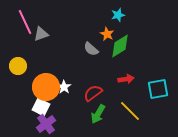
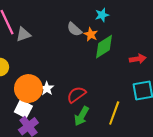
gray semicircle: (91, 49) -> (74, 29), moved
red arrow: (126, 79) -> (138, 59), moved
yellow line: (130, 111) -> (114, 113), turned 65

